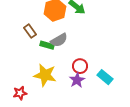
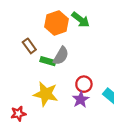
gray semicircle: (59, 40) -> (61, 56), turned -30

